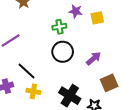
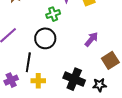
black circle: (63, 52) -> (45, 38), moved
black line: (27, 71) -> (28, 62), turned 66

